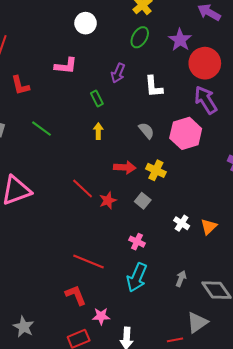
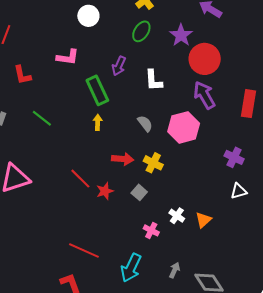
green rectangle: (97, 98) -> (97, 90), size x1.8
pink cross: (137, 242) -> (151, 230), moved

